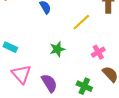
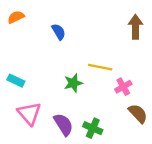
yellow line: (81, 22) -> (100, 67), moved, turned 54
green cross: (84, 86) -> (93, 128), moved

